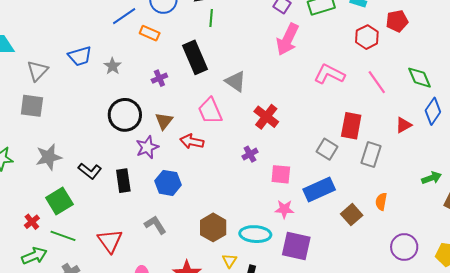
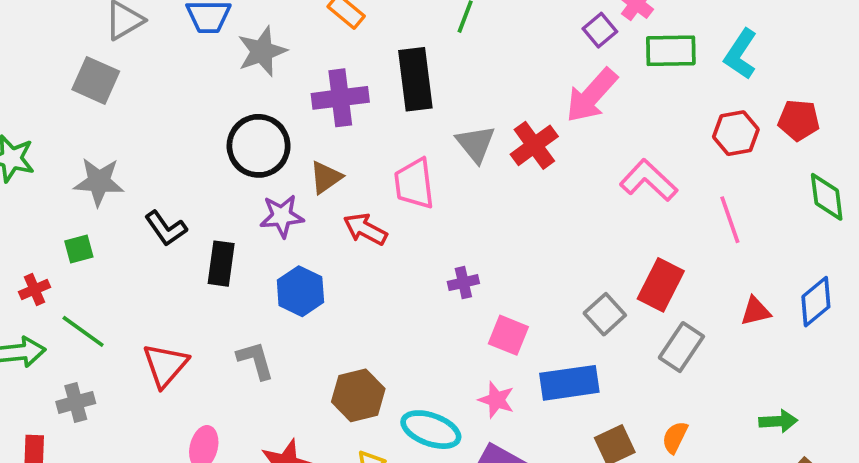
gray star: (112, 66) -> (262, 51), size x1.5
purple cross: (159, 78) -> (340, 98), size x1.8
green diamond: (420, 78) -> (827, 197), moved
red cross: (266, 117) -> (534, 145), moved
green square: (59, 201) -> (79, 249), moved, size x0.6

